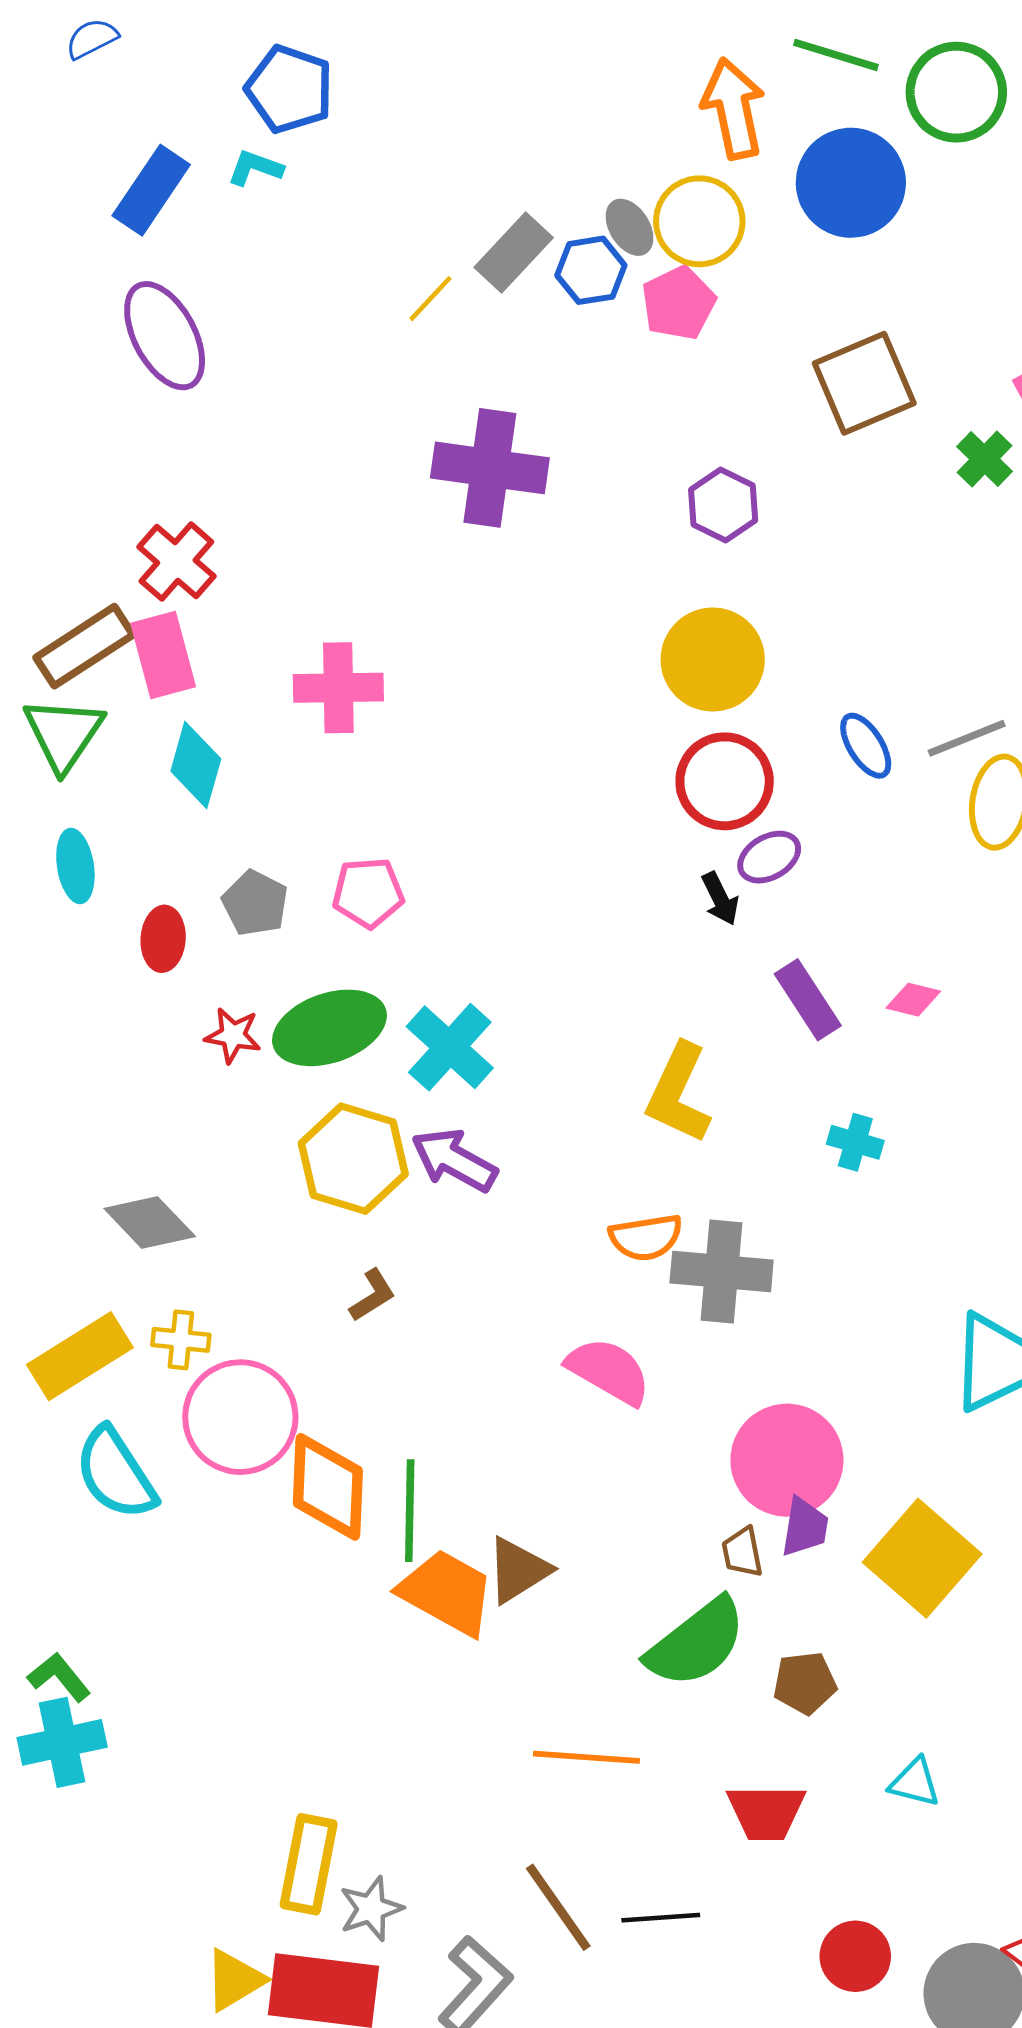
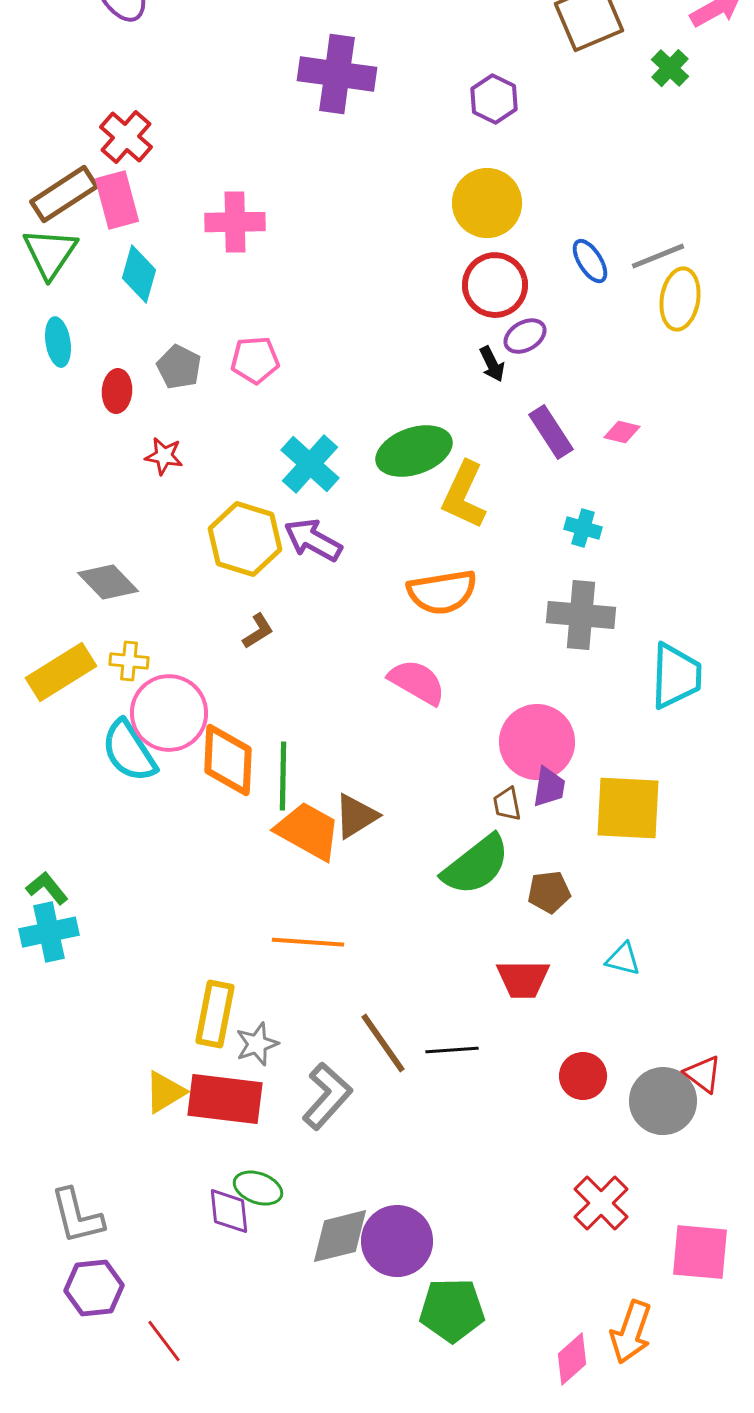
green ellipse: (329, 1028) -> (414, 451), moved
orange semicircle: (646, 1237) -> (442, 592), size x1.4
gray cross: (722, 1272) -> (581, 615), moved
cyan semicircle: (116, 1474) -> (129, 751), moved
yellow square: (922, 1558) -> (628, 808), turned -38
orange line: (586, 1757) -> (308, 942), moved

